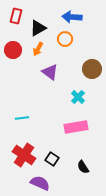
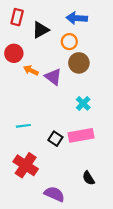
orange arrow: (38, 49) -> (31, 70), moved, turned 88
brown circle: (92, 69) -> (79, 63), moved
black square: (52, 159) -> (55, 139), moved
purple semicircle: (40, 183) -> (54, 194), moved

